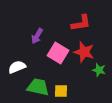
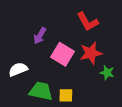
red L-shape: (81, 23) -> (88, 22), turned 70
red star: (84, 52) -> (91, 53), turned -30

